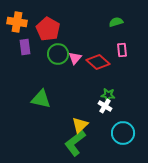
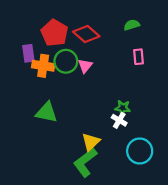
orange cross: (17, 22) -> (43, 66), moved
red diamond: (98, 62) -> (86, 34), moved

